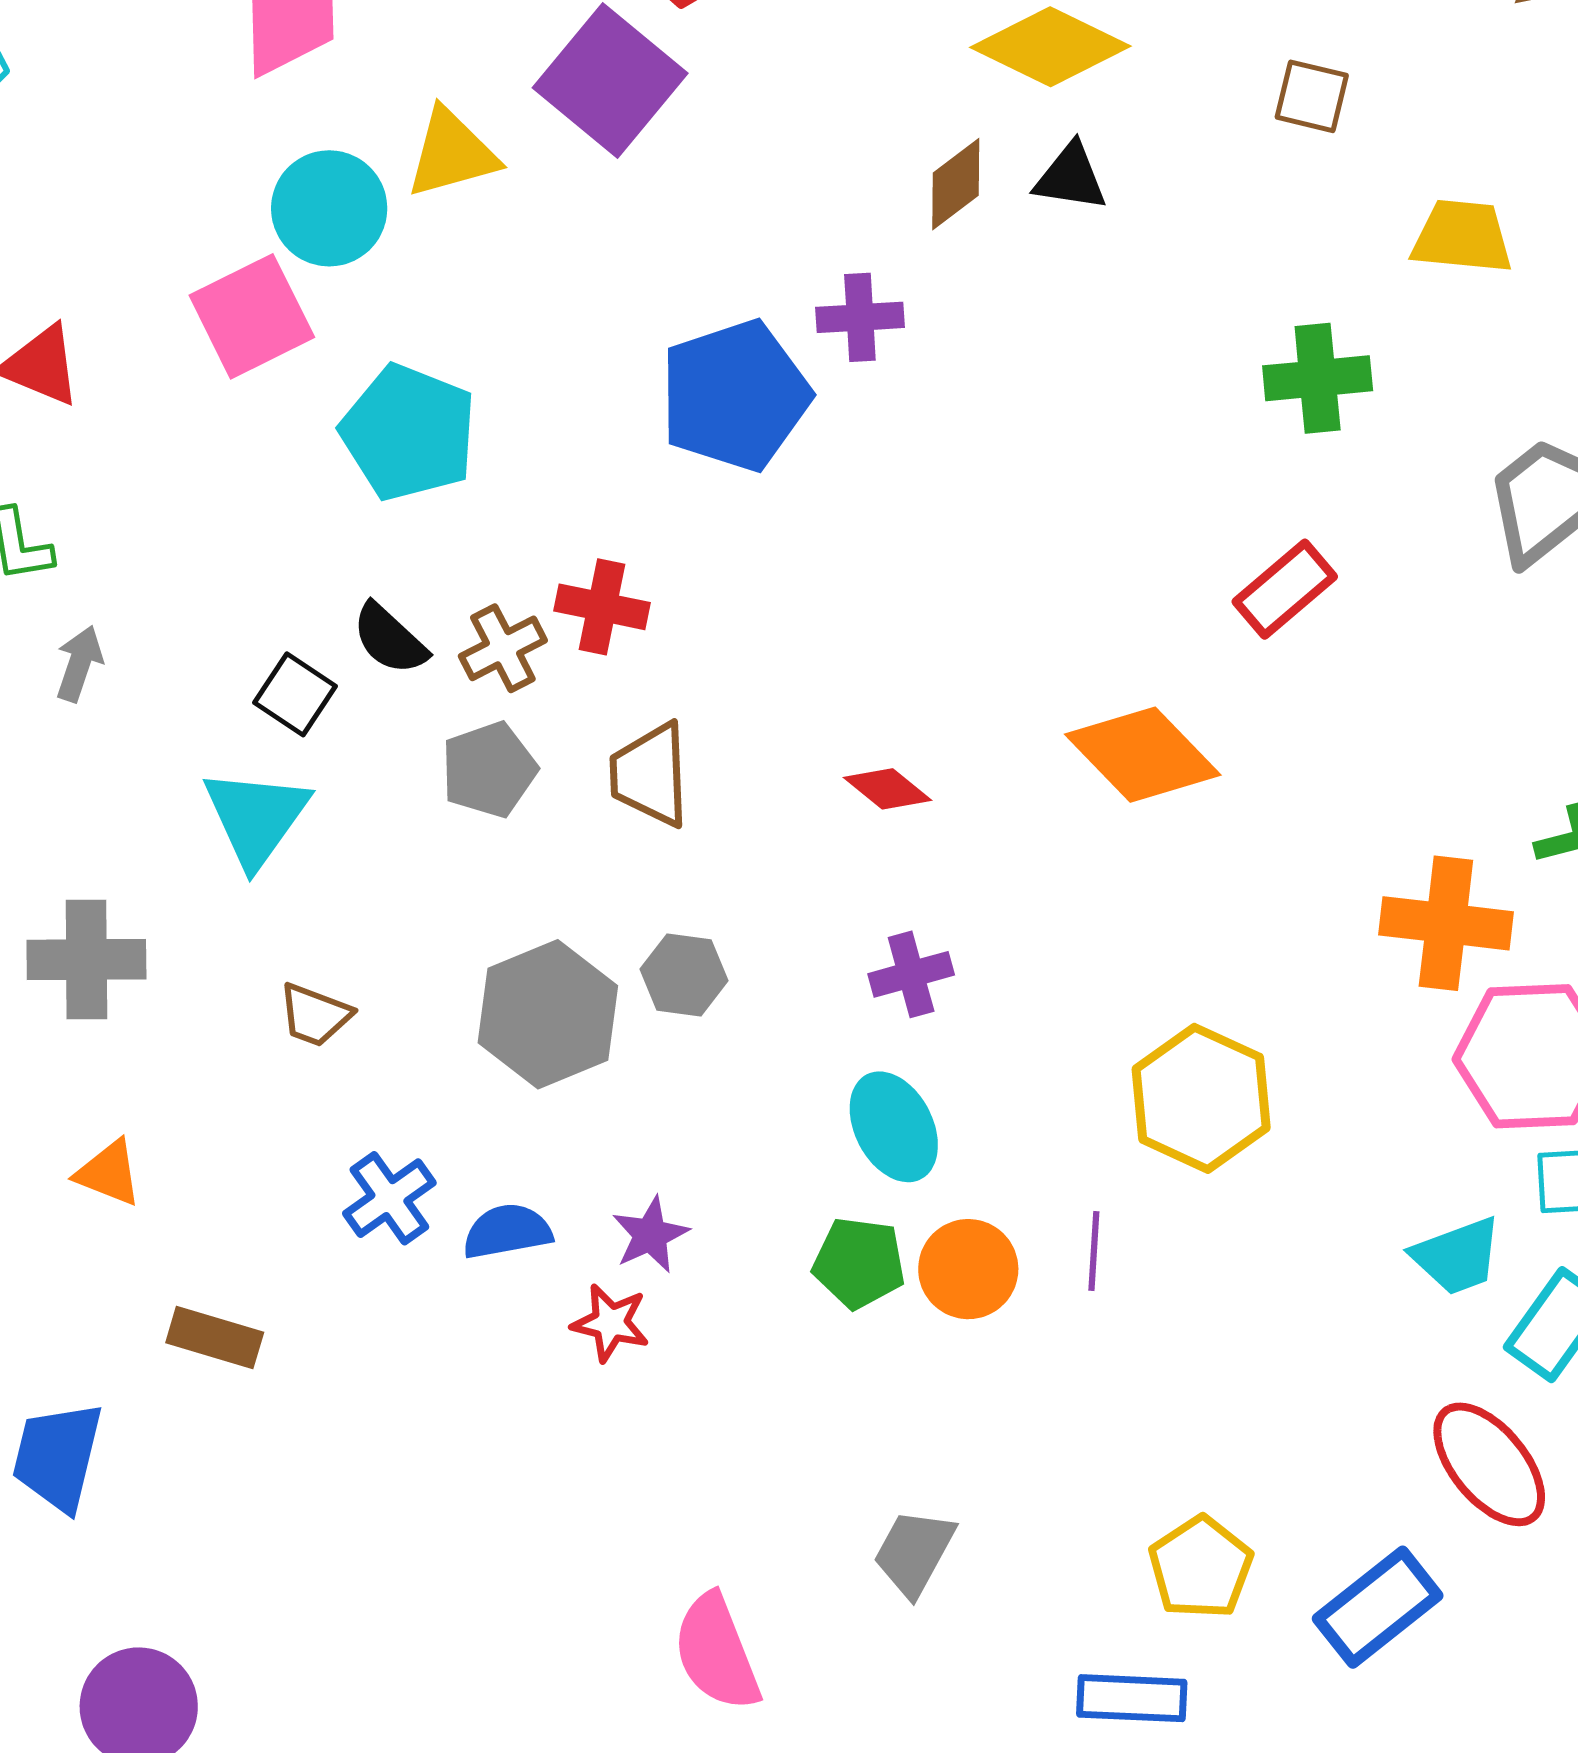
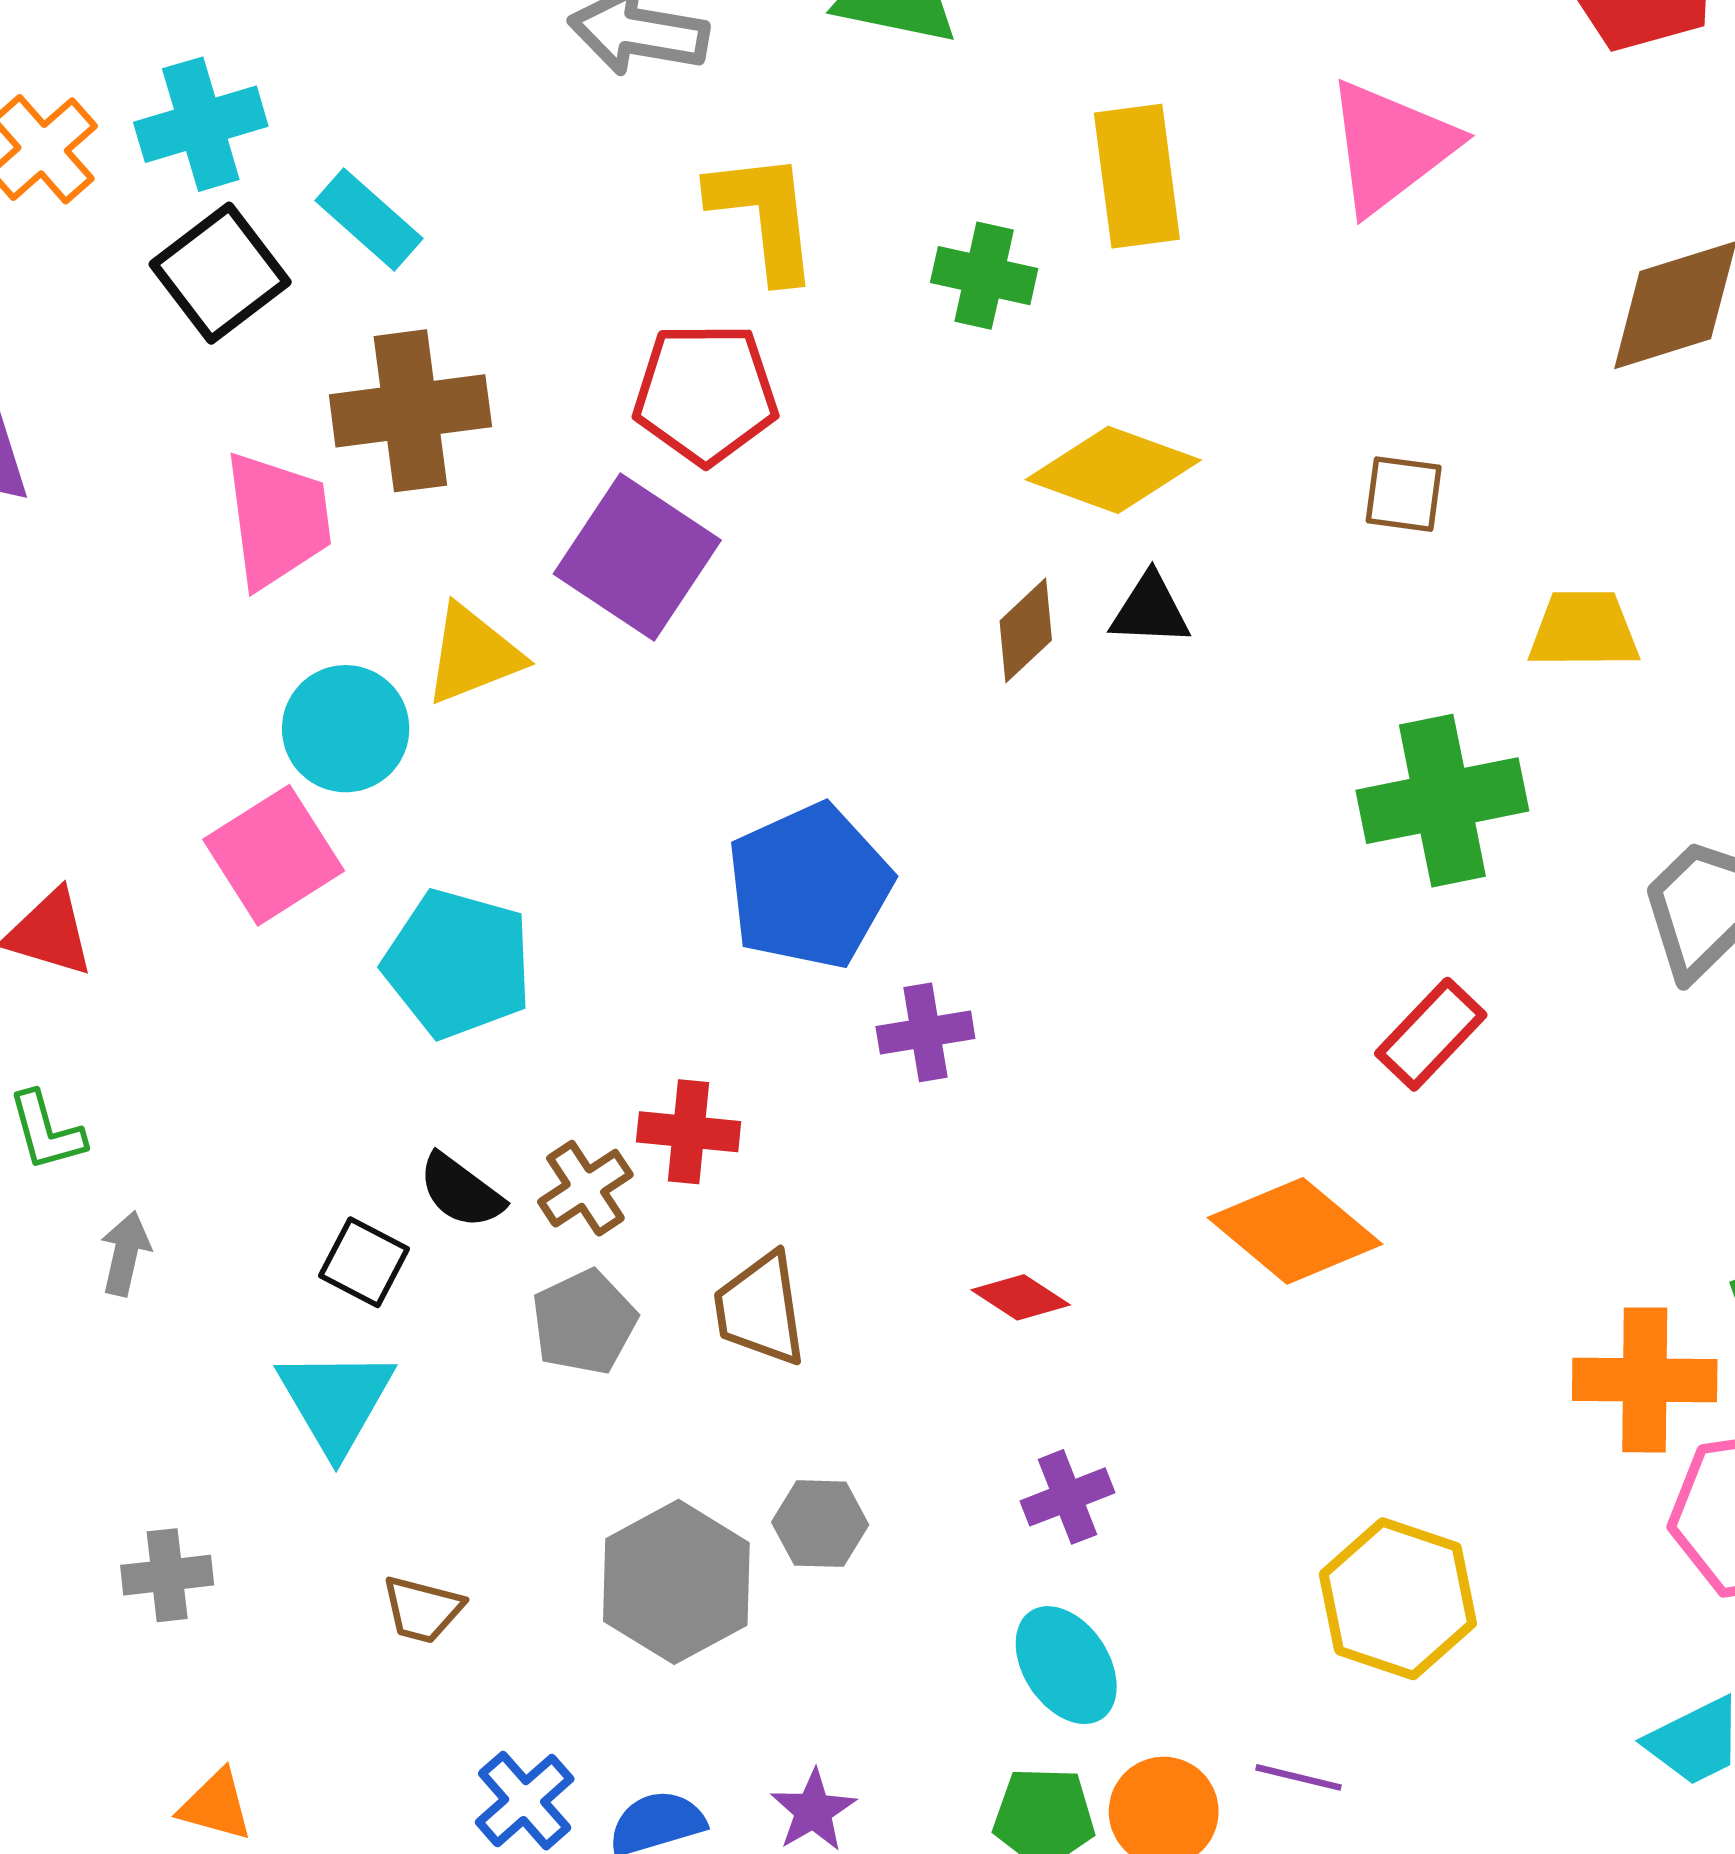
purple cross: (860, 317) -> (925, 1032), moved
green cross: (1318, 378) -> (1442, 801), size x1.4
gray cross: (86, 960) -> (167, 1575), size x0.7
purple line: (1094, 1251) -> (1298, 1777), turned -74

